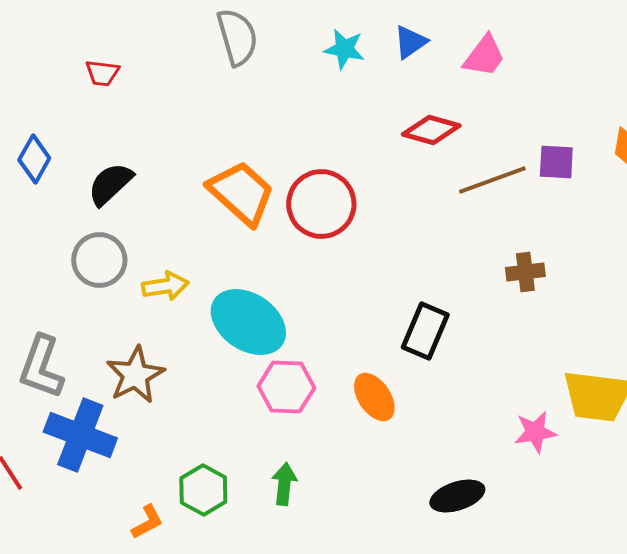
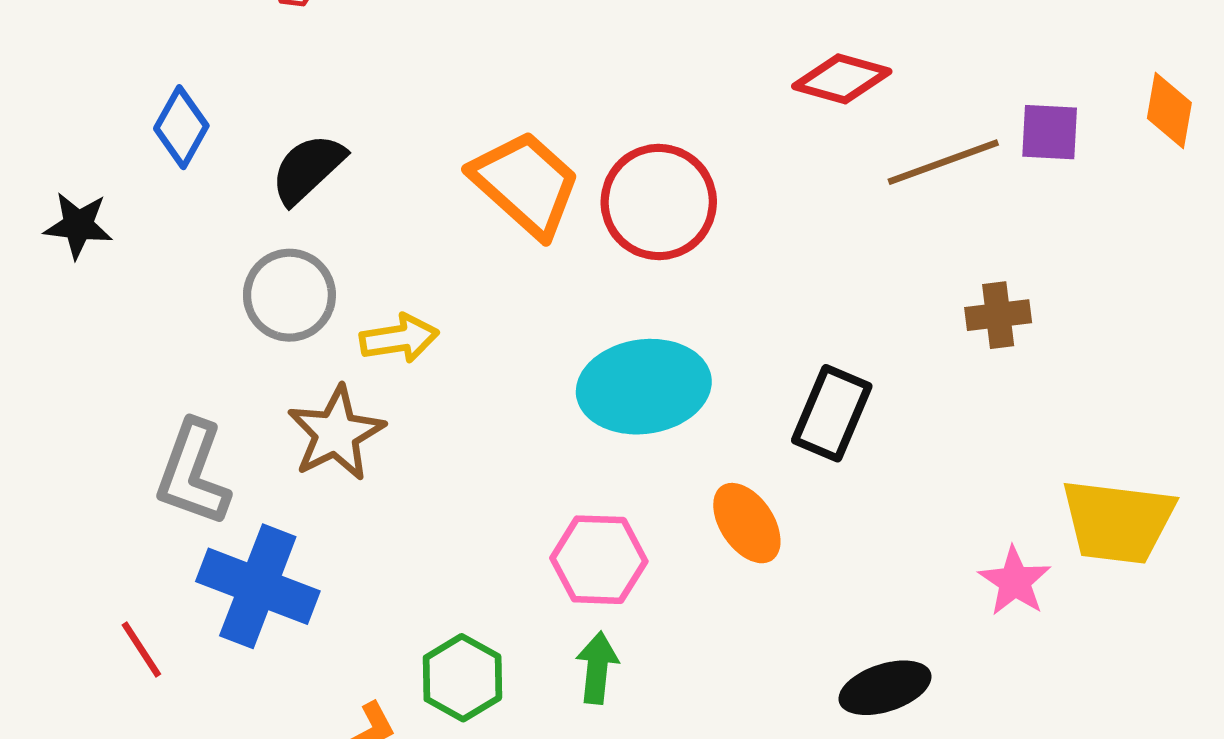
cyan ellipse: (248, 322) -> (644, 387), moved, turned -42
brown star: (135, 375) -> (336, 433), moved
pink hexagon: (286, 387) -> (599, 560), moved
pink star: (535, 432) -> (1015, 581), turned -30

